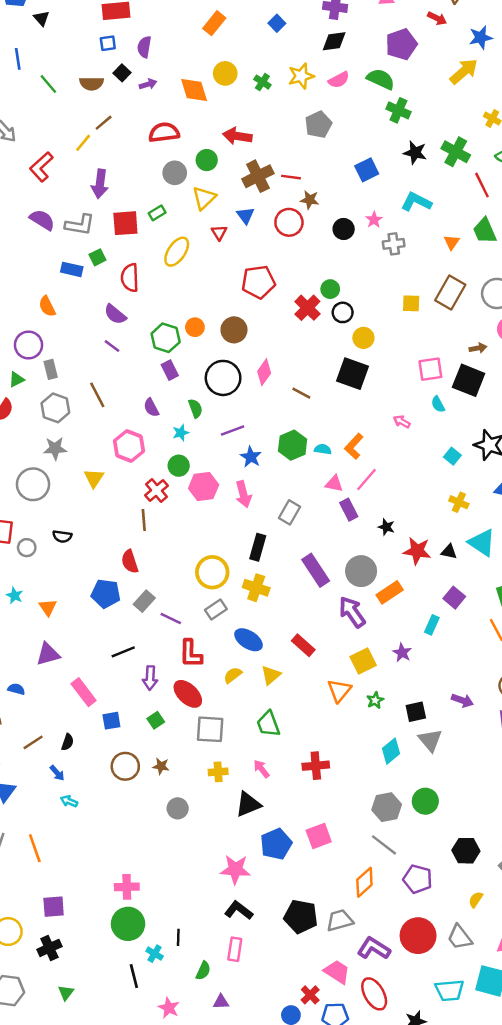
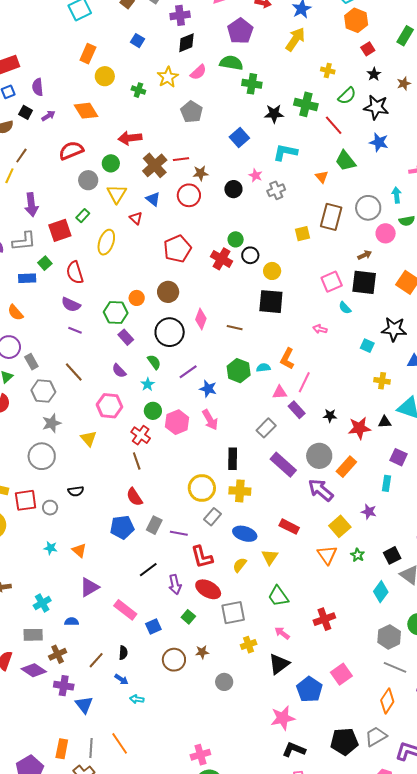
yellow circle: (225, 73) -> (105, 76), moved
gray rectangle: (289, 512) -> (266, 428), moved, turned 30

